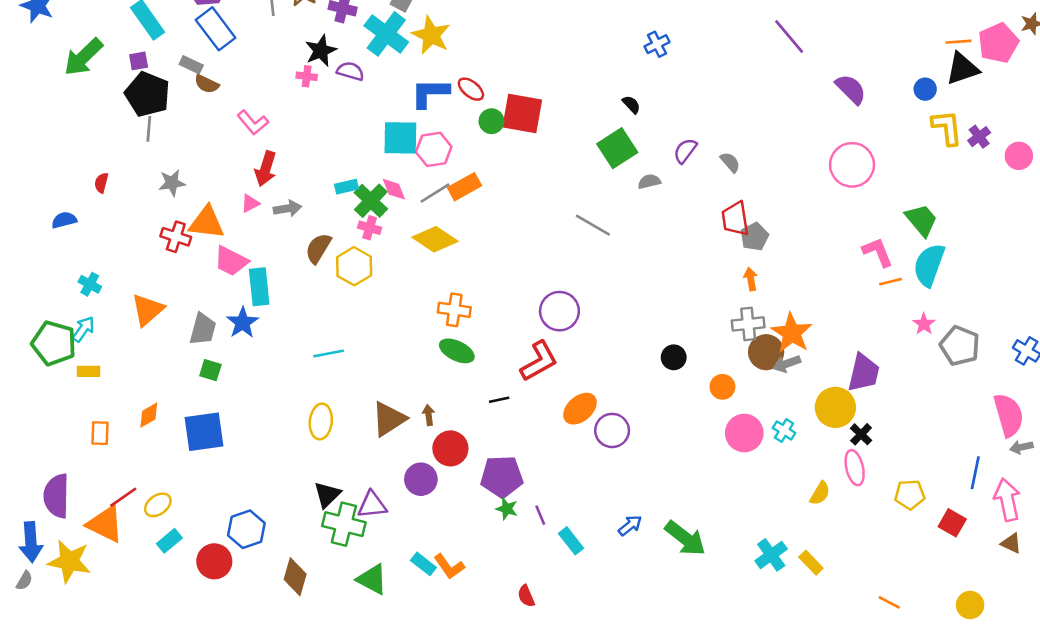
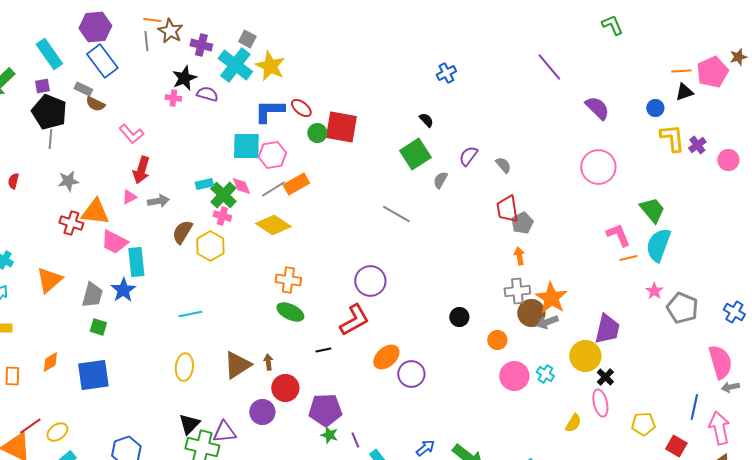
black triangle: (962, 69) -> (684, 92), size x0.7
gray semicircle: (649, 182) -> (440, 180), turned -48

